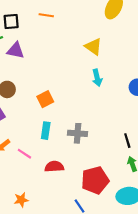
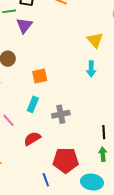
purple triangle: (16, 50) -> (24, 26), turned 42
gray cross: (78, 133) -> (61, 114), turned -30
red semicircle: (54, 167) -> (32, 139), turned -42

